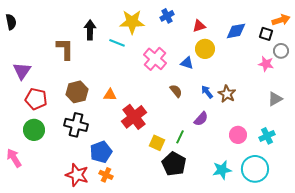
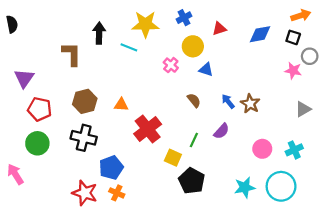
orange arrow: (281, 20) -> (301, 15), moved
yellow circle: (205, 49) -> (193, 46), moved
pink cross: (155, 59) -> (171, 65), size x0.6
green line: (180, 137) -> (194, 140), moved

